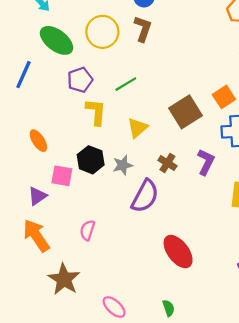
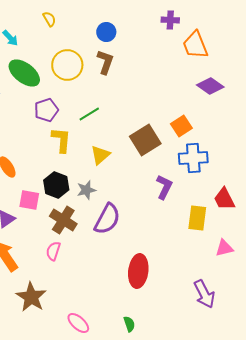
brown cross: (167, 163) -> (63, 220), moved, size x1.5
red ellipse: (178, 252) -> (138, 271), turned 44

